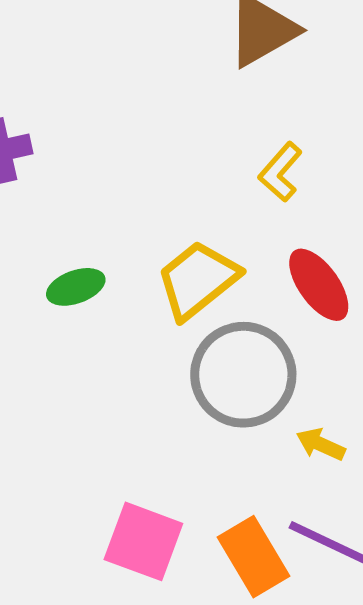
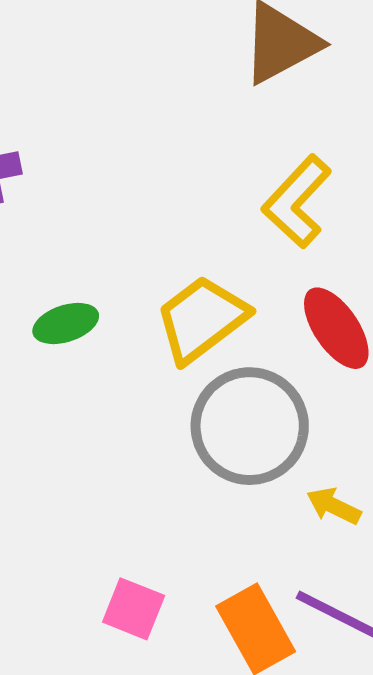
yellow L-shape: (280, 172) -> (297, 202), size x1.4
pink square: (143, 541) -> (134, 609), size x0.7

